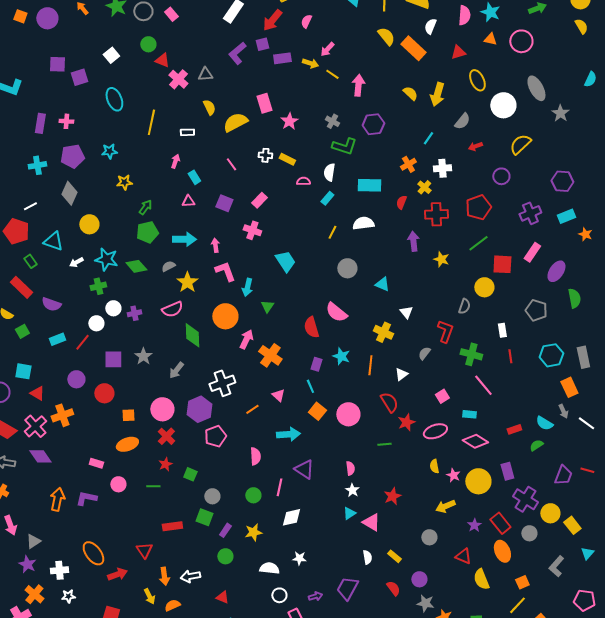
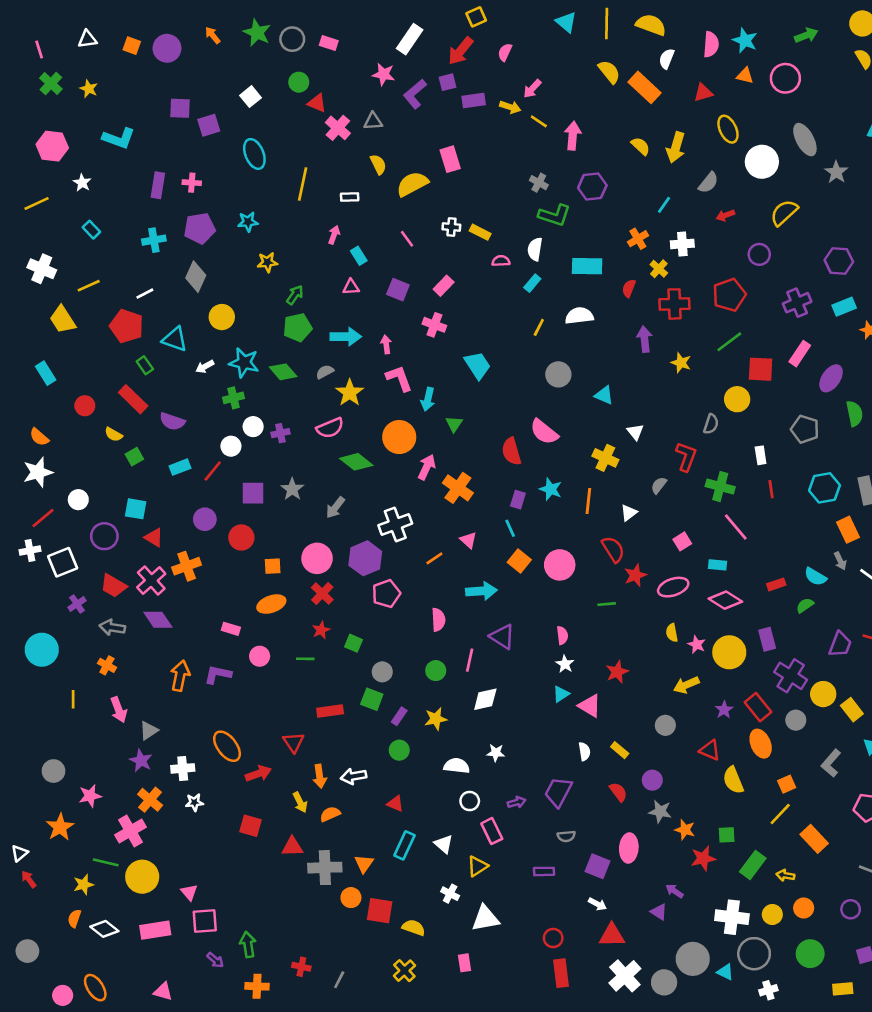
pink rectangle: (171, 14) -> (329, 43), turned -32
pink star: (289, 121) -> (384, 74), moved, turned -30
green diamond: (192, 335) -> (356, 462), turned -50

